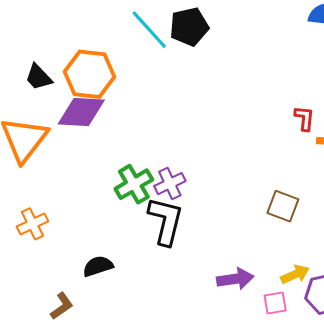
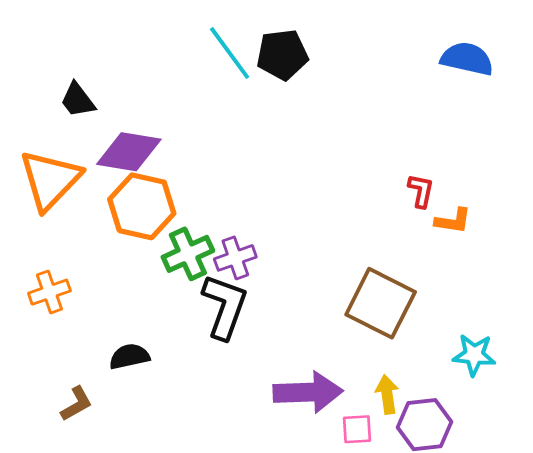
orange hexagon: (89, 74) -> (142, 206), moved
brown square: (283, 206) -> (381, 303), size x1.6
yellow arrow: (295, 274) -> (387, 394), turned -80
purple arrow: (235, 279) -> (308, 392), size x1.4

